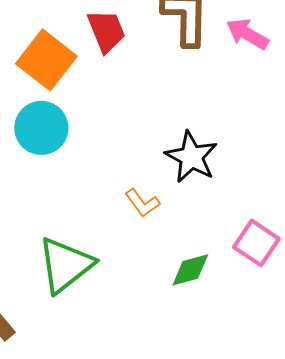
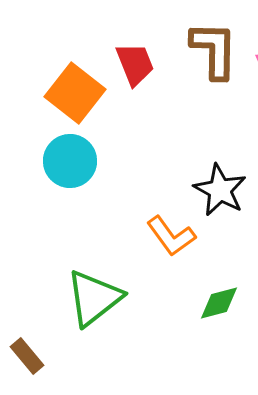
orange L-shape: (142, 203) -> (171, 236), size x1.4

